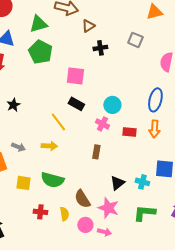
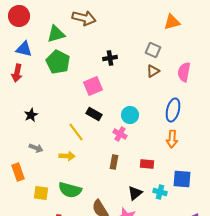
brown triangle: (88, 26) -> (153, 71), moved
black cross: (100, 48) -> (110, 58), moved
pink square: (75, 76) -> (93, 86), turned -30
red rectangle: (129, 132) -> (147, 164), moved
gray arrow: (18, 147) -> (36, 148), moved

